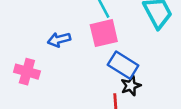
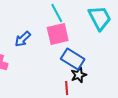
blue arrow: (59, 40) -> (23, 39), turned -30

